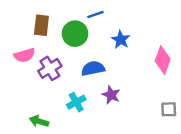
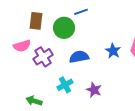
blue star: (121, 40) -> (113, 51), moved
purple star: (111, 95) -> (94, 90), moved

